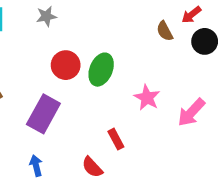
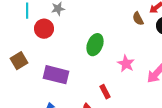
red circle: (66, 65) -> (44, 29), moved
purple rectangle: (43, 114) -> (56, 75), turned 75

